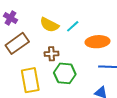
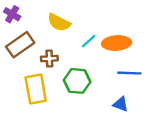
cyan line: (73, 26) -> (89, 41), moved
brown cross: (52, 54) -> (49, 59), moved

